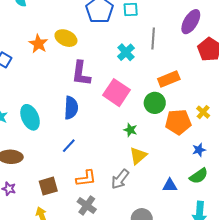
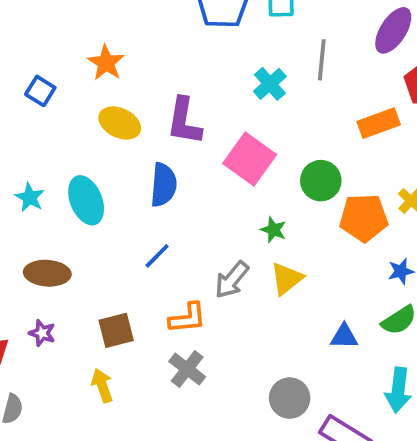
yellow ellipse: (66, 38) -> (120, 123), moved
orange rectangle: (169, 79) -> (379, 123), moved
gray arrow: (120, 179) -> (232, 280), moved

